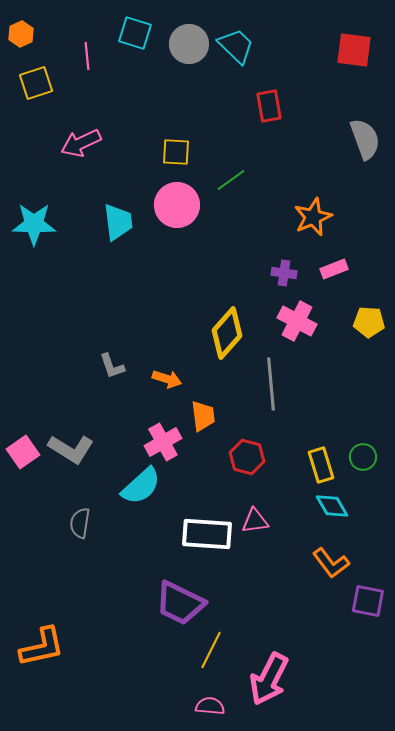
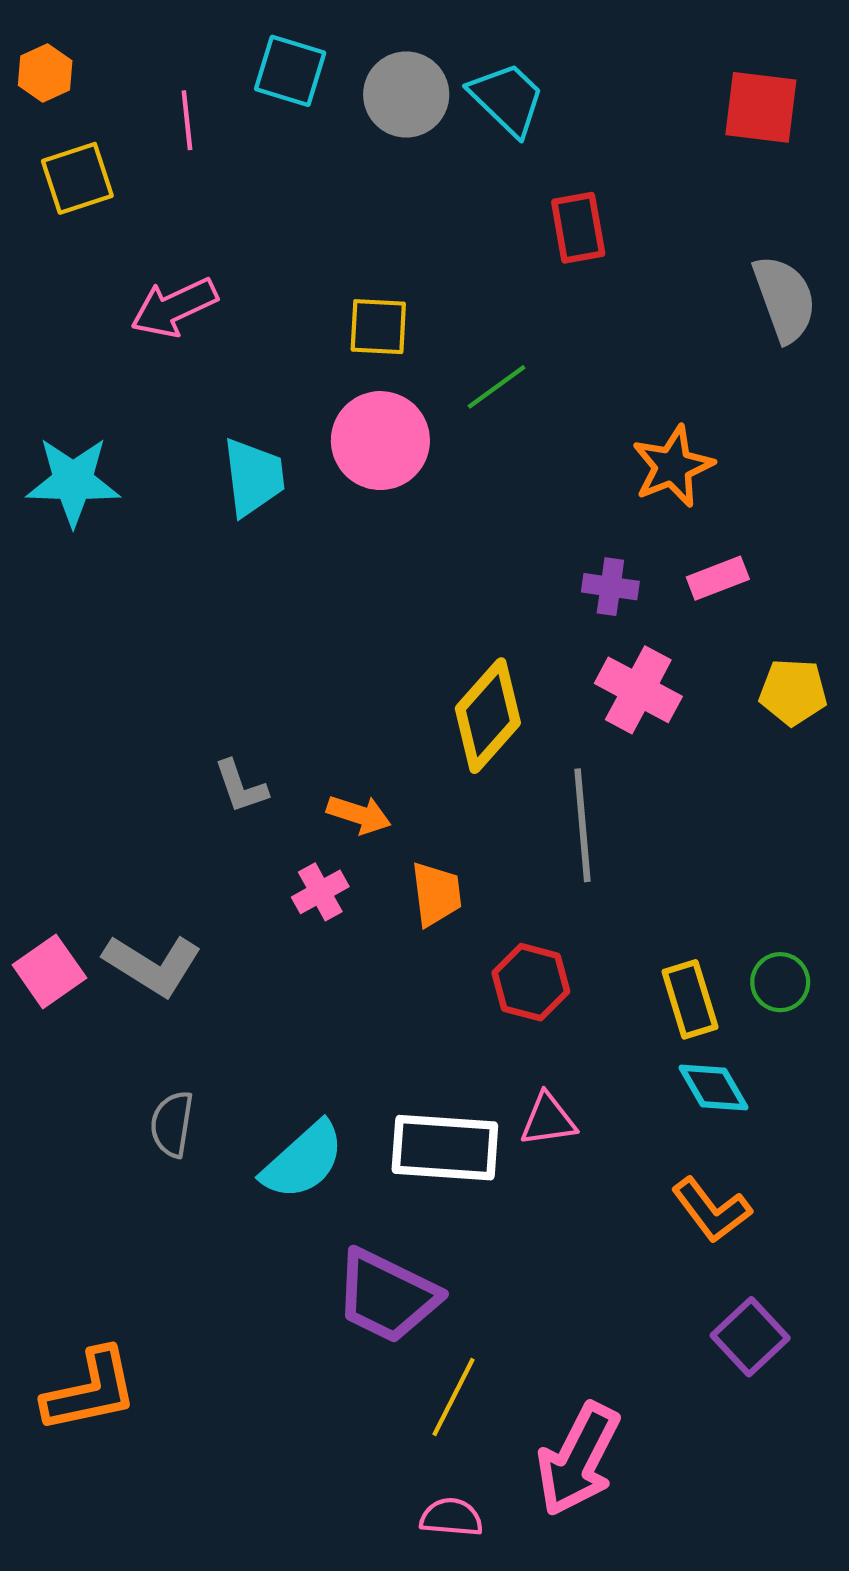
pink cross: (163, 442) -> (320, 892), moved, size x0.7
cyan semicircle: (141, 486) -> (303, 1161), moved
purple square: (368, 601) -> (750, 1337), moved, turned 36

